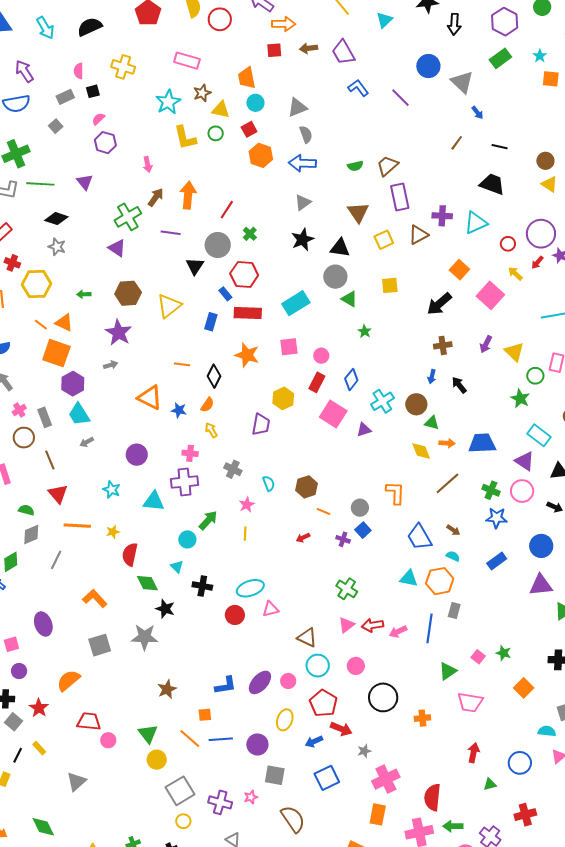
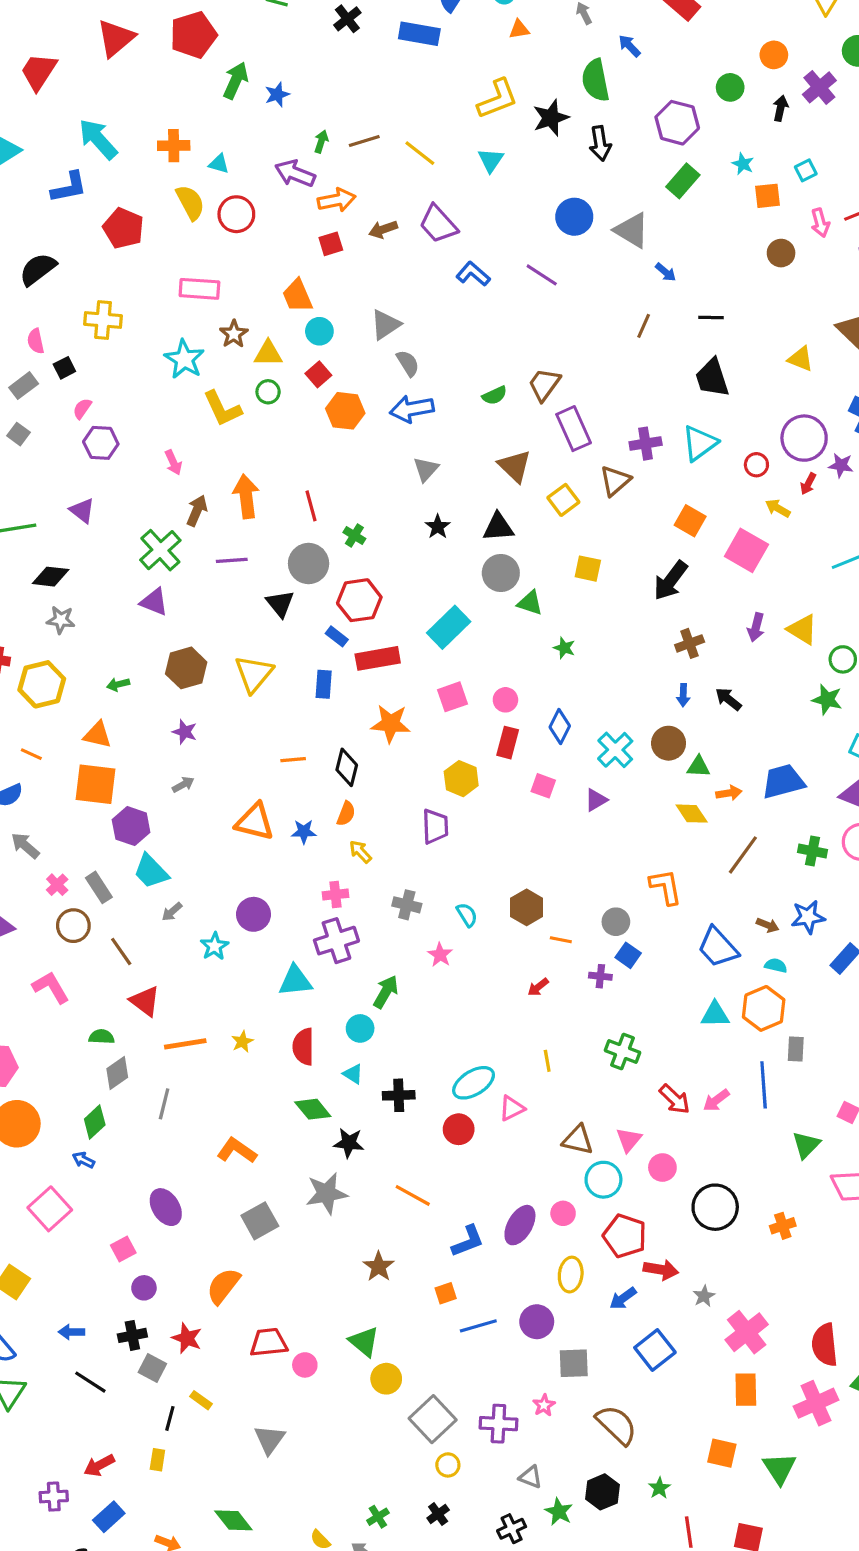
brown circle: (545, 161) -> (781, 253), moved
black trapezoid: (492, 184) -> (712, 378), turned -116
red line: (227, 210) -> (311, 506), turned -36
black star: (303, 240) -> (438, 527), size x0.7
yellow square: (390, 285) -> (588, 569), turned 30
orange line: (41, 325) -> (31, 754), moved
purple star: (119, 333) -> (185, 732), size x0.6
pink square: (333, 414) -> (543, 786), size x0.6
cyan star: (112, 490) -> (214, 946), moved, turned 30
blue star: (497, 518) -> (808, 917), moved
yellow line: (245, 534) -> (547, 1061), moved
red semicircle: (130, 554) -> (303, 1047), moved
pink triangle: (346, 625) -> (629, 1140), moved
red arrow: (373, 625) -> (675, 1099), turned -115
orange line: (190, 738) -> (413, 1195), moved

